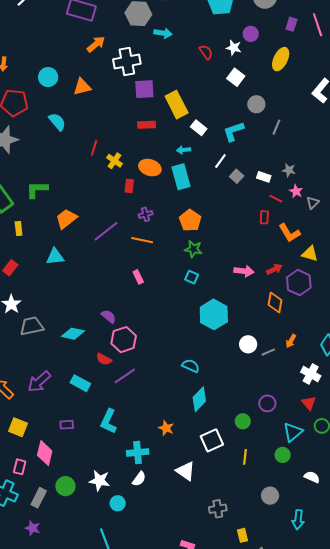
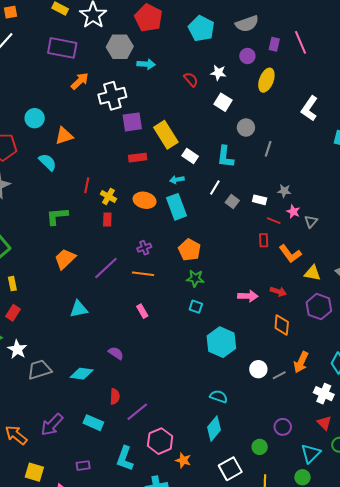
purple circle: (251, 34) -> (247, 56), moved
orange triangle: (82, 87) -> (64, 136), moved
cyan L-shape: (233, 131) -> (225, 157), turned -60
red rectangle: (129, 186) -> (107, 220), moved
green L-shape: (37, 190) -> (57, 216), moved
yellow rectangle: (19, 229) -> (12, 284), moved
cyan triangle: (55, 257) -> (79, 309), moved
red arrow: (274, 269) -> (278, 291), turned 49
purple hexagon: (299, 283) -> (319, 307), moved
pink hexagon: (124, 340) -> (160, 441), moved
orange arrow: (291, 341) -> (301, 362), size x1.5
red semicircle: (104, 359) -> (115, 396), turned -112
cyan semicircle: (191, 366) -> (219, 396), moved

